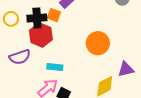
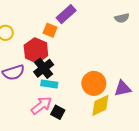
black cross: (37, 18) -> (44, 68), moved, turned -36
orange circle: (98, 43) -> (94, 83), moved

